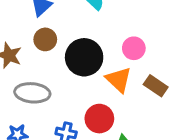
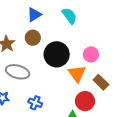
red circle: (99, 119) -> (85, 101), moved

